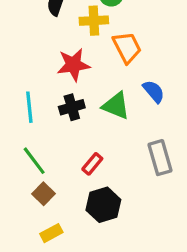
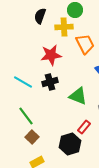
green triangle: (116, 106) -> (78, 96), moved
cyan line: (29, 107) -> (23, 82), turned -54
red rectangle: (92, 164) -> (84, 127), moved

